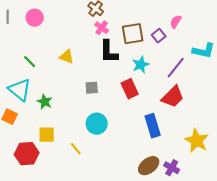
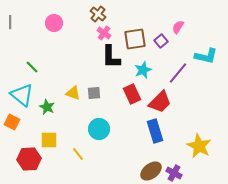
pink circle: (35, 18) -> (54, 23), moved
yellow triangle: (67, 57) -> (73, 93), moved
red trapezoid: (173, 97) -> (160, 102), moved

